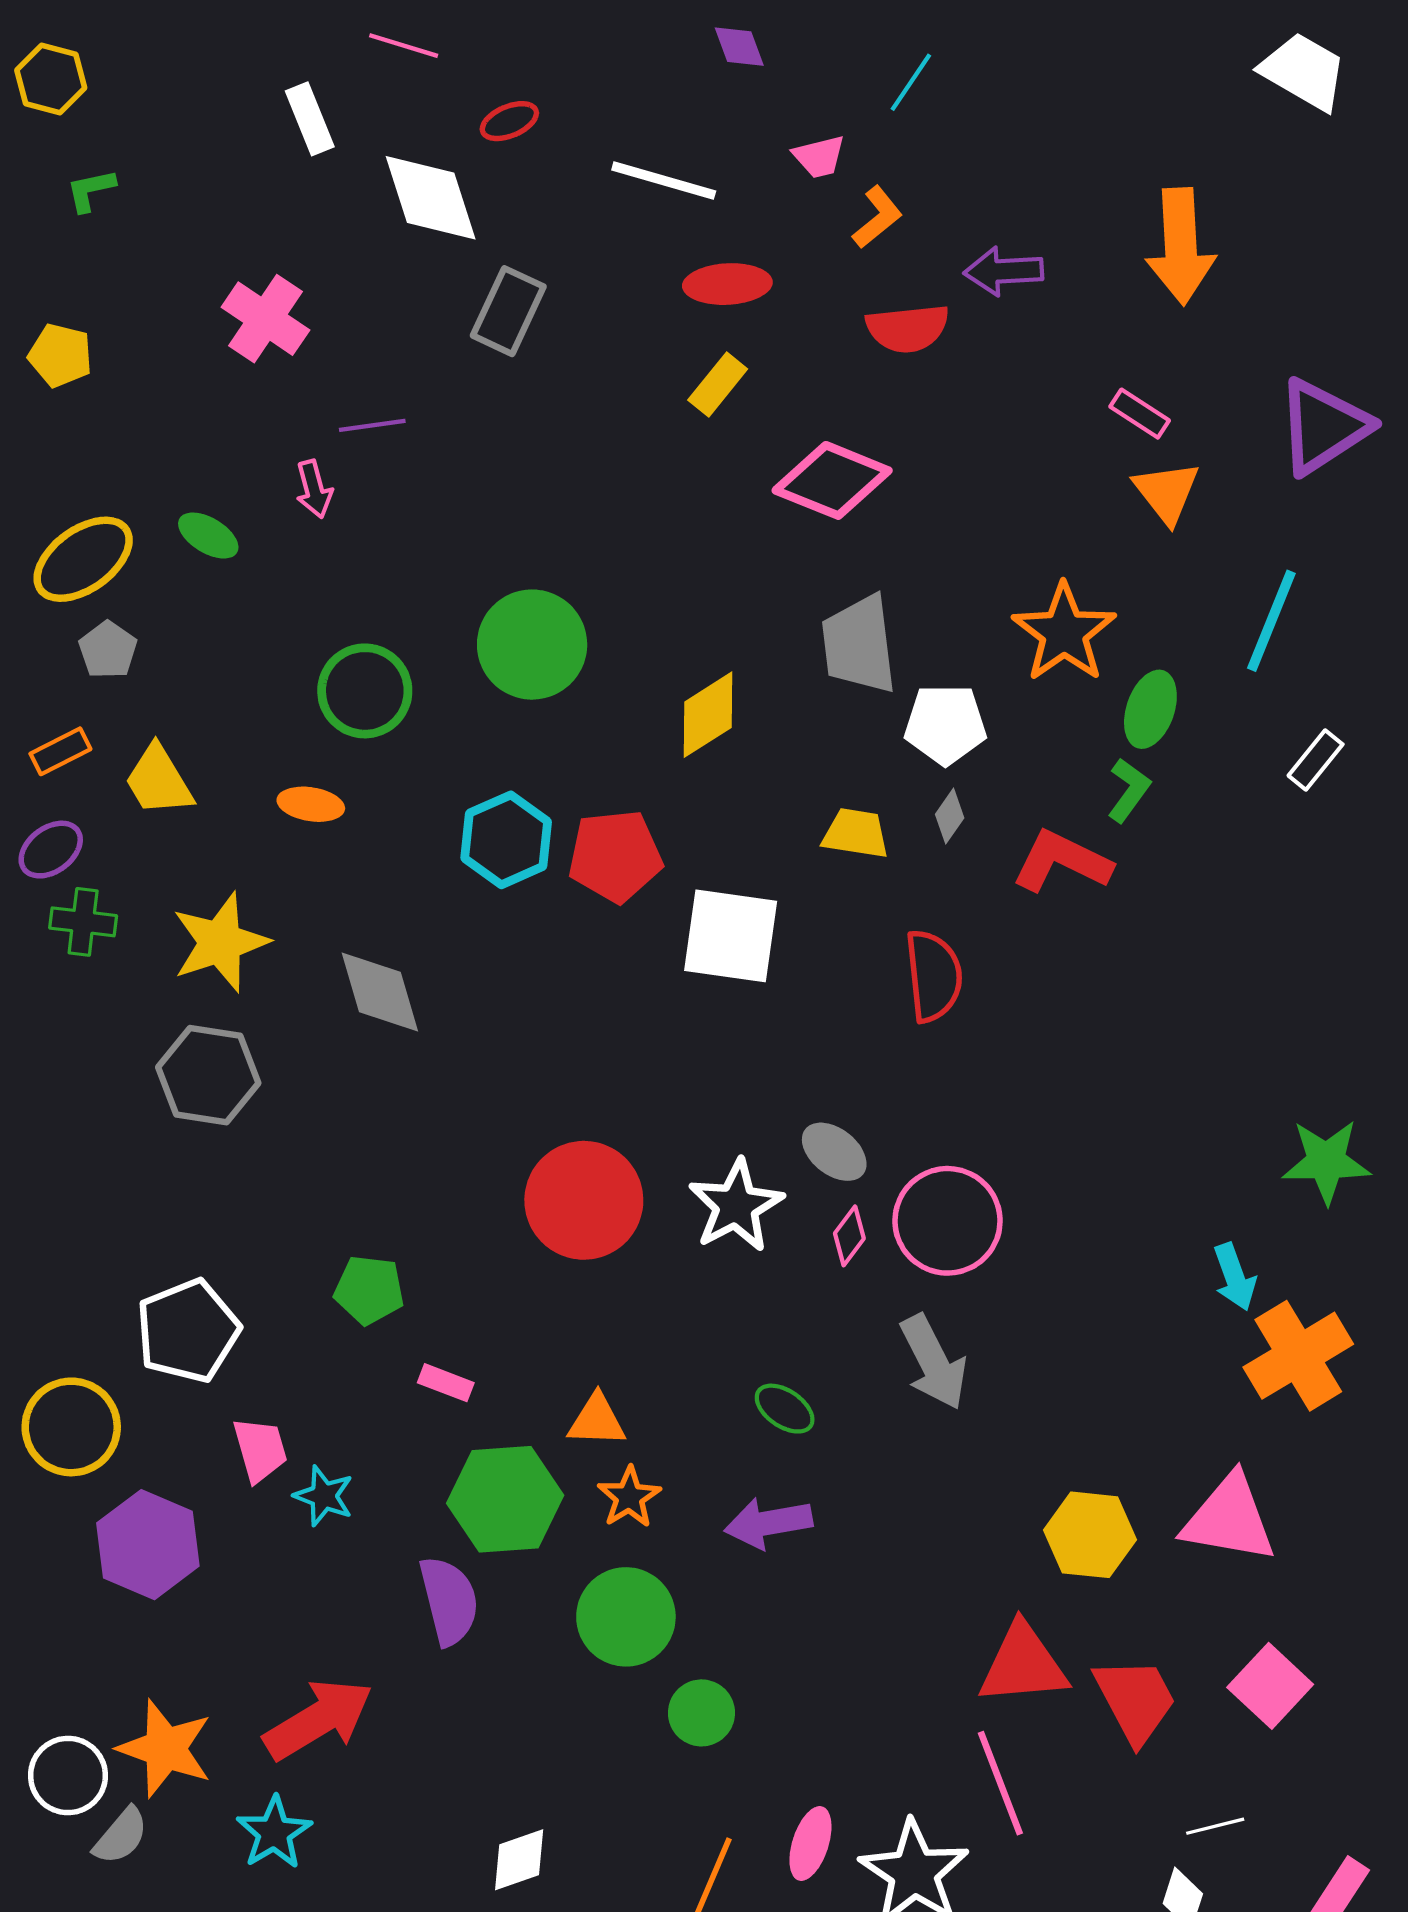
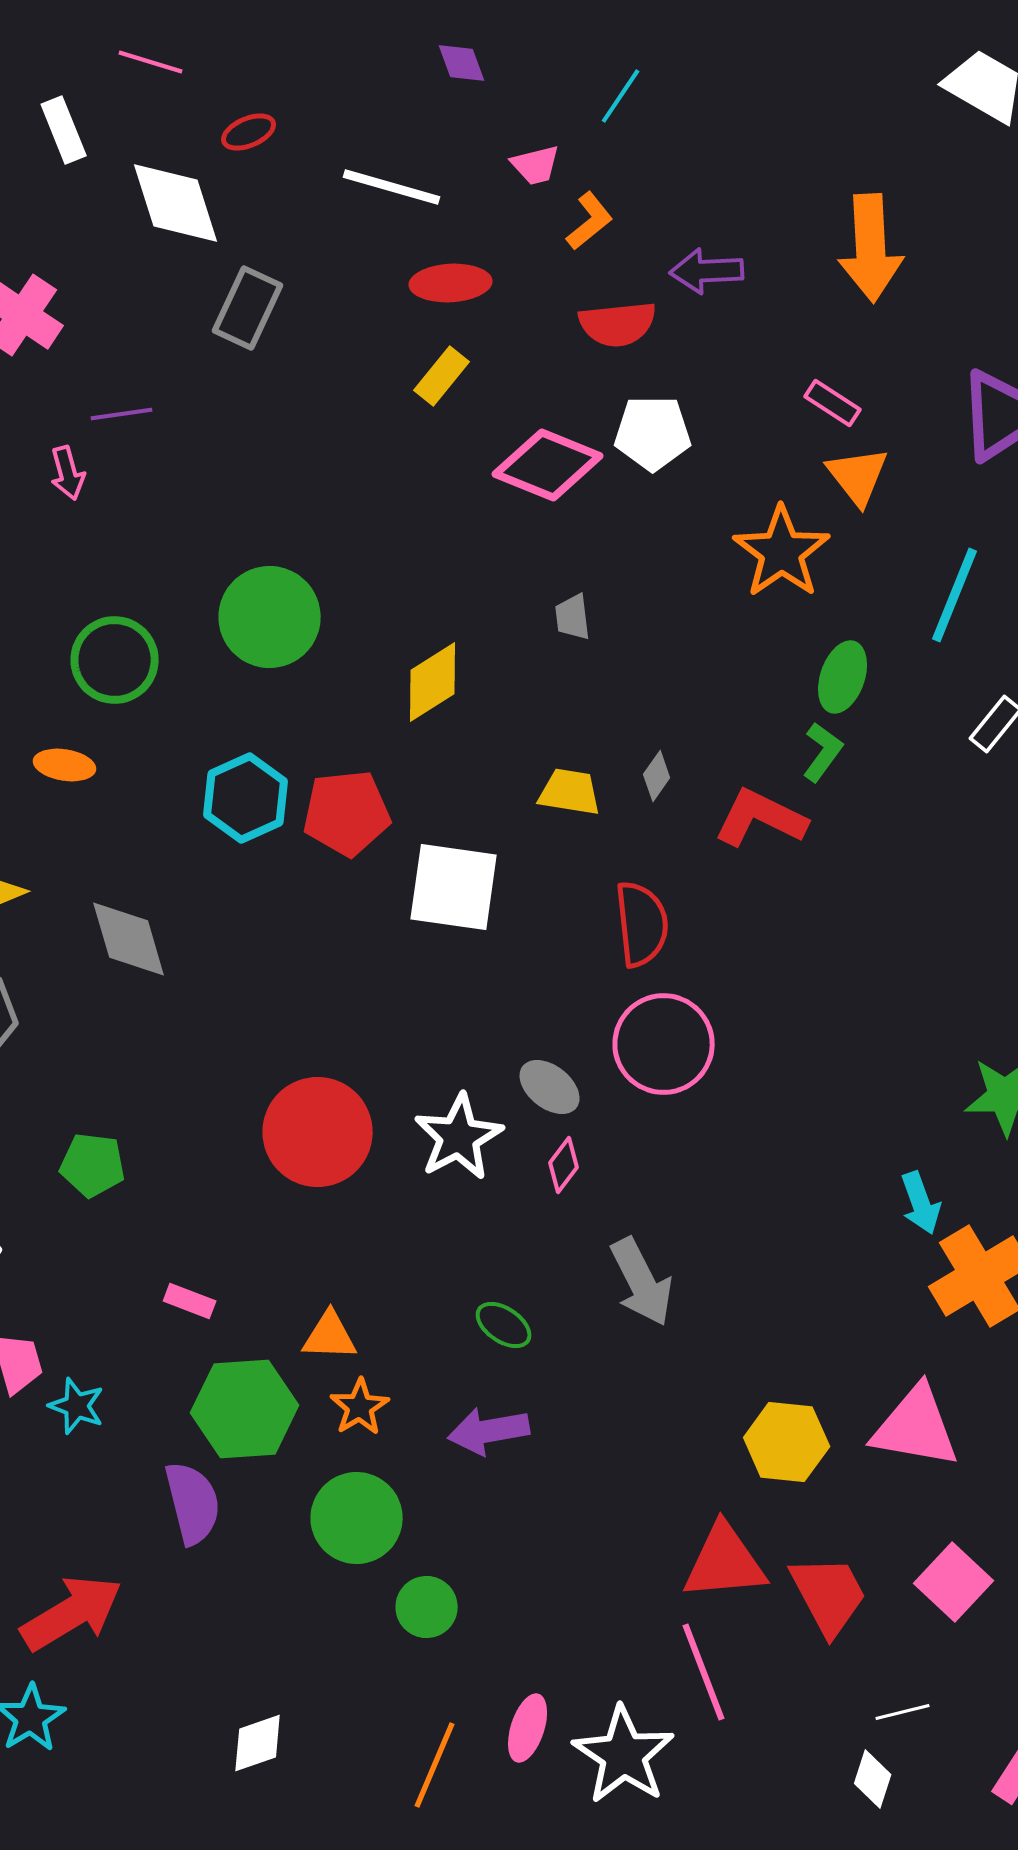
orange star: (1064, 633) -> (782, 552), moved
gray trapezoid: (859, 645) -> (573, 617), size x0.5
white pentagon: (945, 724) -> (653, 433), moved
pink circle: (948, 1221) -> (664, 1044), moved
green pentagon: (369, 1290) -> (93, 1165), moved

